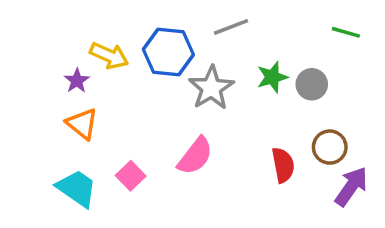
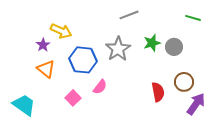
blue hexagon: (168, 52) -> (83, 60), moved
pink semicircle: (195, 156) -> (100, 87), moved, size x0.7
cyan trapezoid: (77, 188) -> (24, 105), moved

